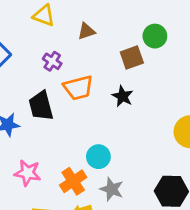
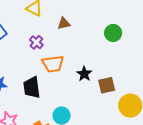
brown square: (132, 58) -> (107, 85), moved
black trapezoid: (41, 106) -> (32, 87), moved

